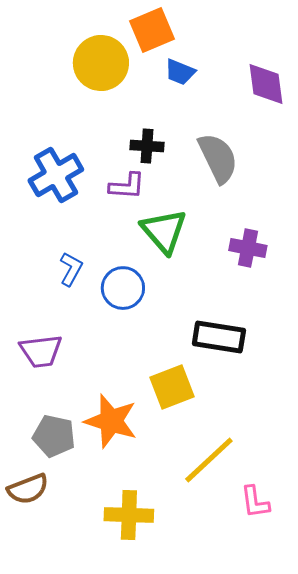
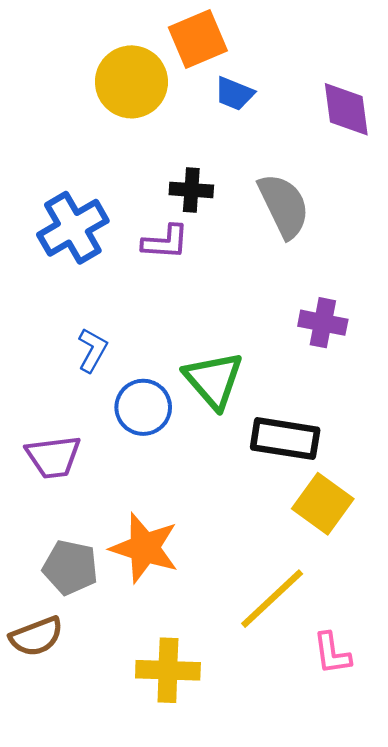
green triangle: (164, 231) -> (213, 380), moved
blue circle: (123, 288) -> (143, 407), moved
yellow square: (172, 387) -> (323, 504), moved, turned -33

